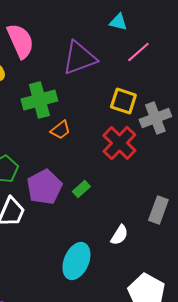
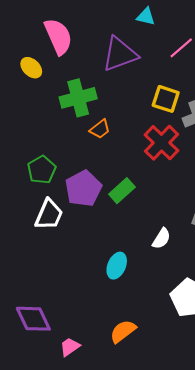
cyan triangle: (118, 22) -> (146, 17), moved
green rectangle: (81, 189) -> (122, 191), size x1.4
cyan ellipse: (76, 261) -> (117, 266), size x0.7

